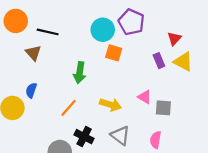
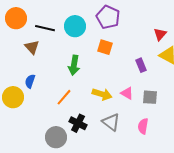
purple pentagon: (131, 22) -> (108, 17), moved
cyan circle: (103, 30) -> (75, 26), moved
purple rectangle: (159, 61) -> (141, 65), moved
pink triangle: (145, 97) -> (127, 93), moved

